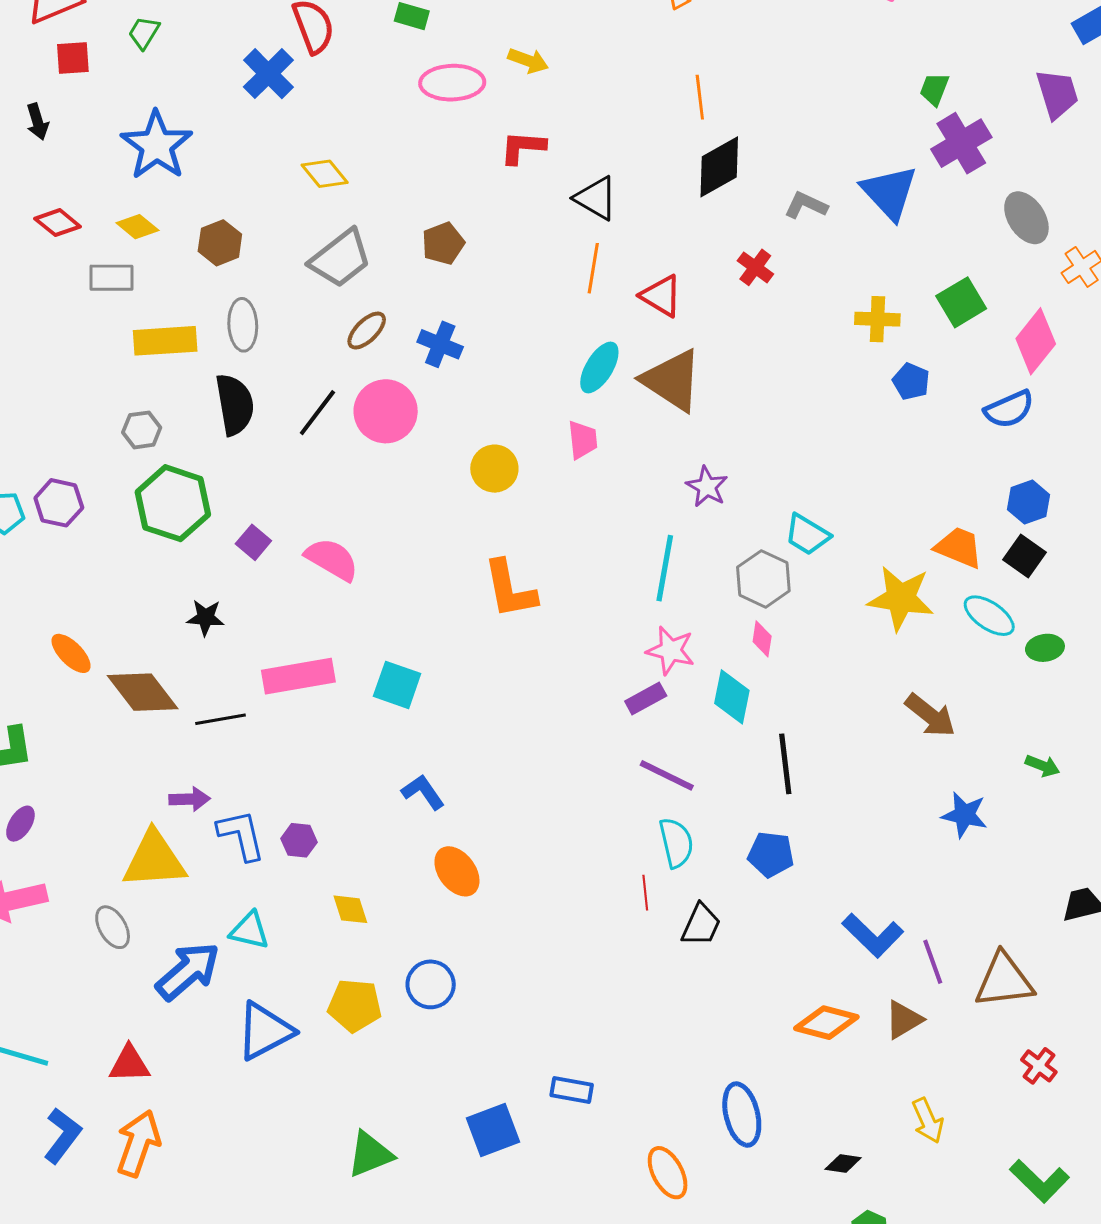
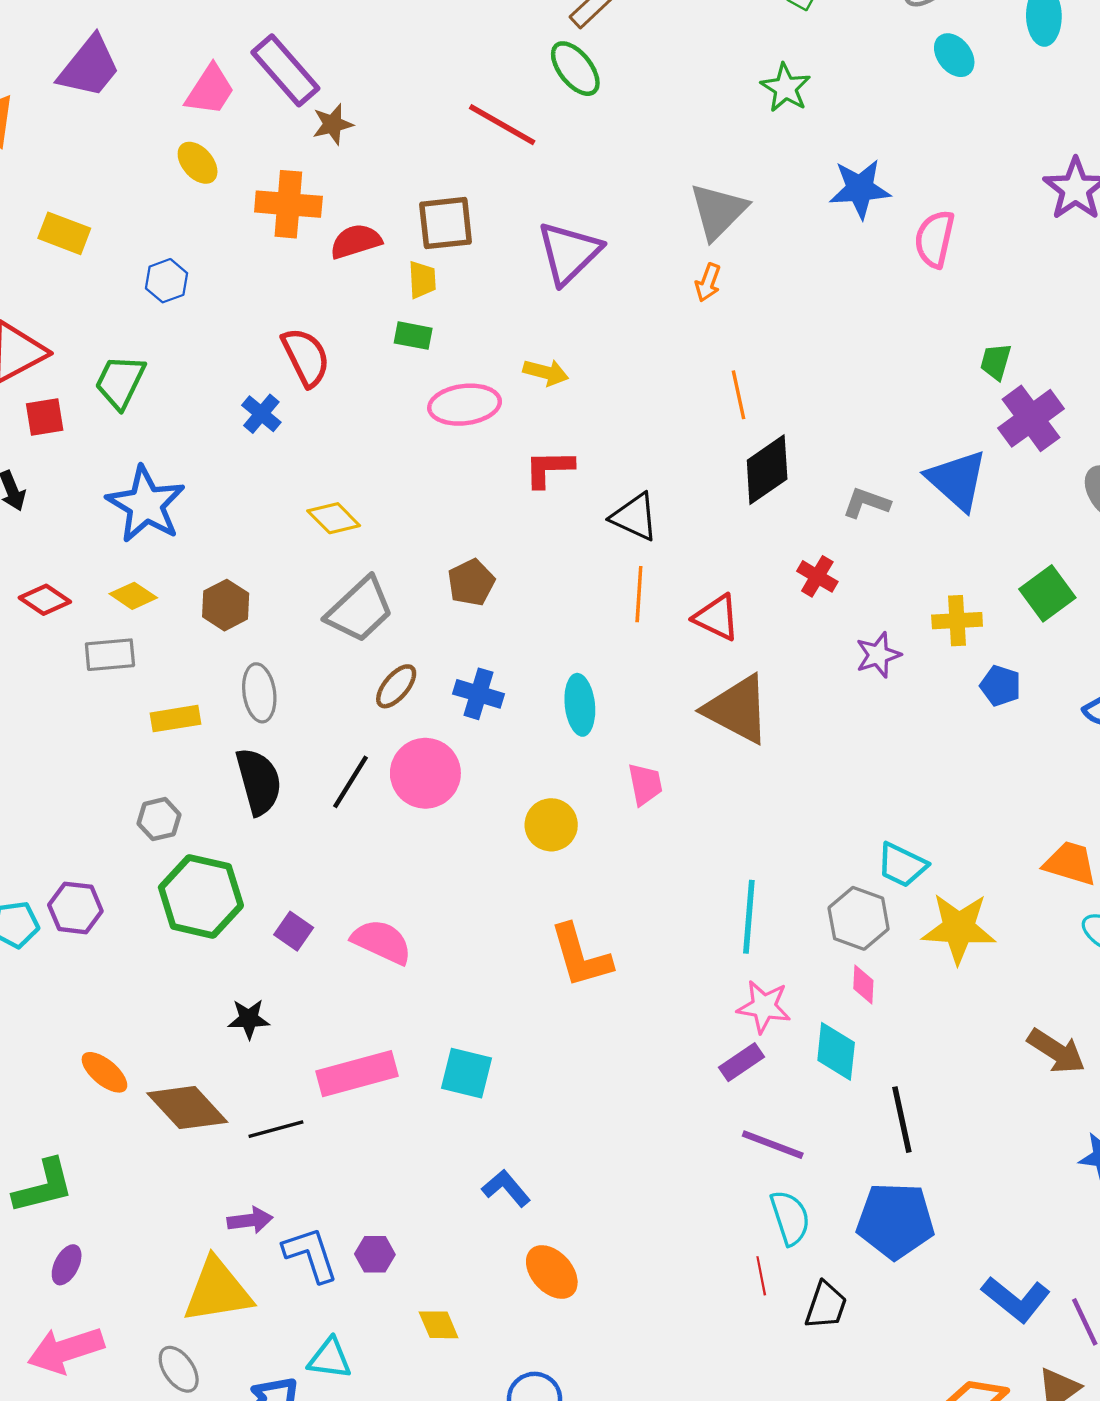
green trapezoid: (144, 33) -> (120, 382), size x1.5
blue cross: (268, 74) -> (261, 414), size x0.7
yellow rectangle: (165, 341) -> (175, 719), size x0.7
cyan ellipse: (599, 367) -> (580, 705), moved, turned -32
purple star: (707, 487) -> (878, 655), moved, turned 30
yellow star: (901, 598) -> (959, 928), moved
blue pentagon: (771, 854) -> (895, 1221), size x1.5

